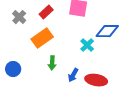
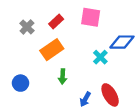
blue arrow: (73, 75) -> (85, 99), moved
red ellipse: (96, 80) -> (110, 95), turned 50

